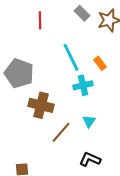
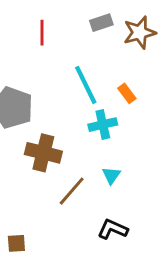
gray rectangle: (82, 13) -> (101, 23), turned -63

